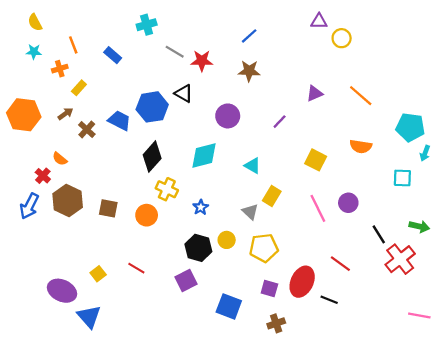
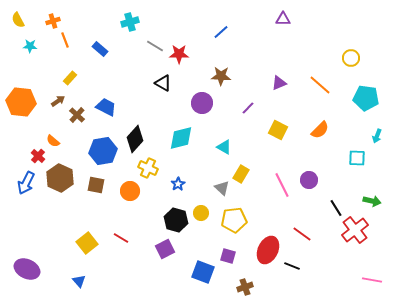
yellow semicircle: (35, 22) -> (18, 20), moved
yellow circle: (342, 38) -> (351, 58), moved
orange cross: (60, 69) -> (53, 21), moved
brown star: (249, 71) -> (221, 76), moved
blue hexagon: (152, 107) -> (103, 151), moved
cyan pentagon: (410, 127) -> (366, 98), moved
orange semicircle: (361, 146) -> (320, 130), turned -54
yellow square: (316, 160) -> (278, 130), moved
yellow square: (98, 274) -> (87, 243), size x1.5
purple square: (269, 288) -> (228, 256), moved
purple ellipse: (62, 291) -> (27, 269), moved
blue triangle: (89, 317) -> (79, 281), size x0.6

